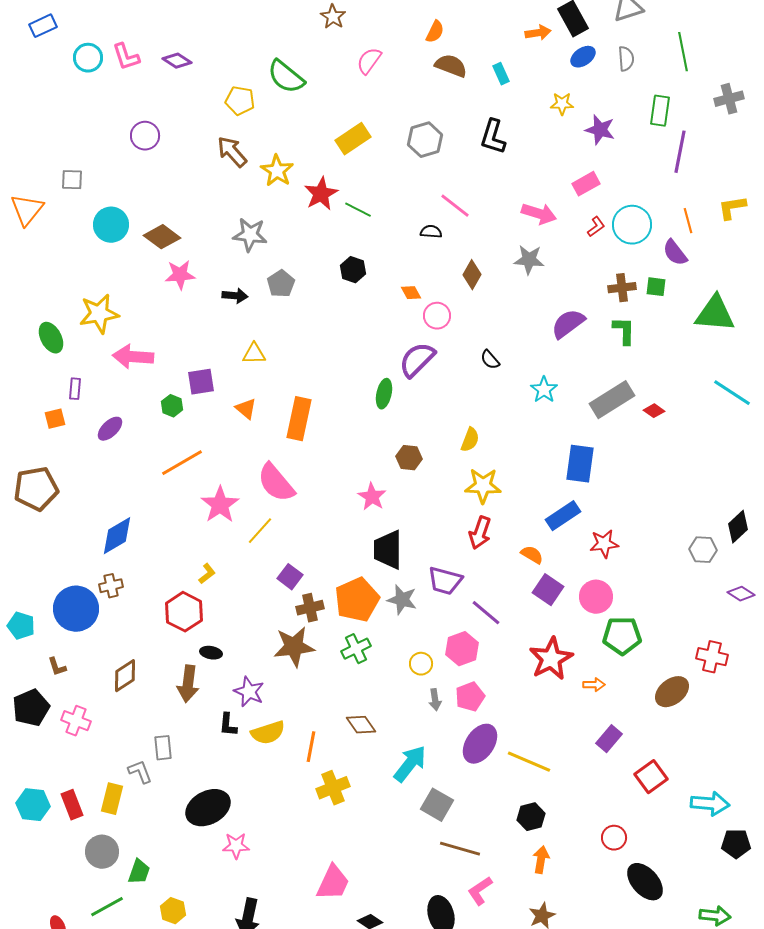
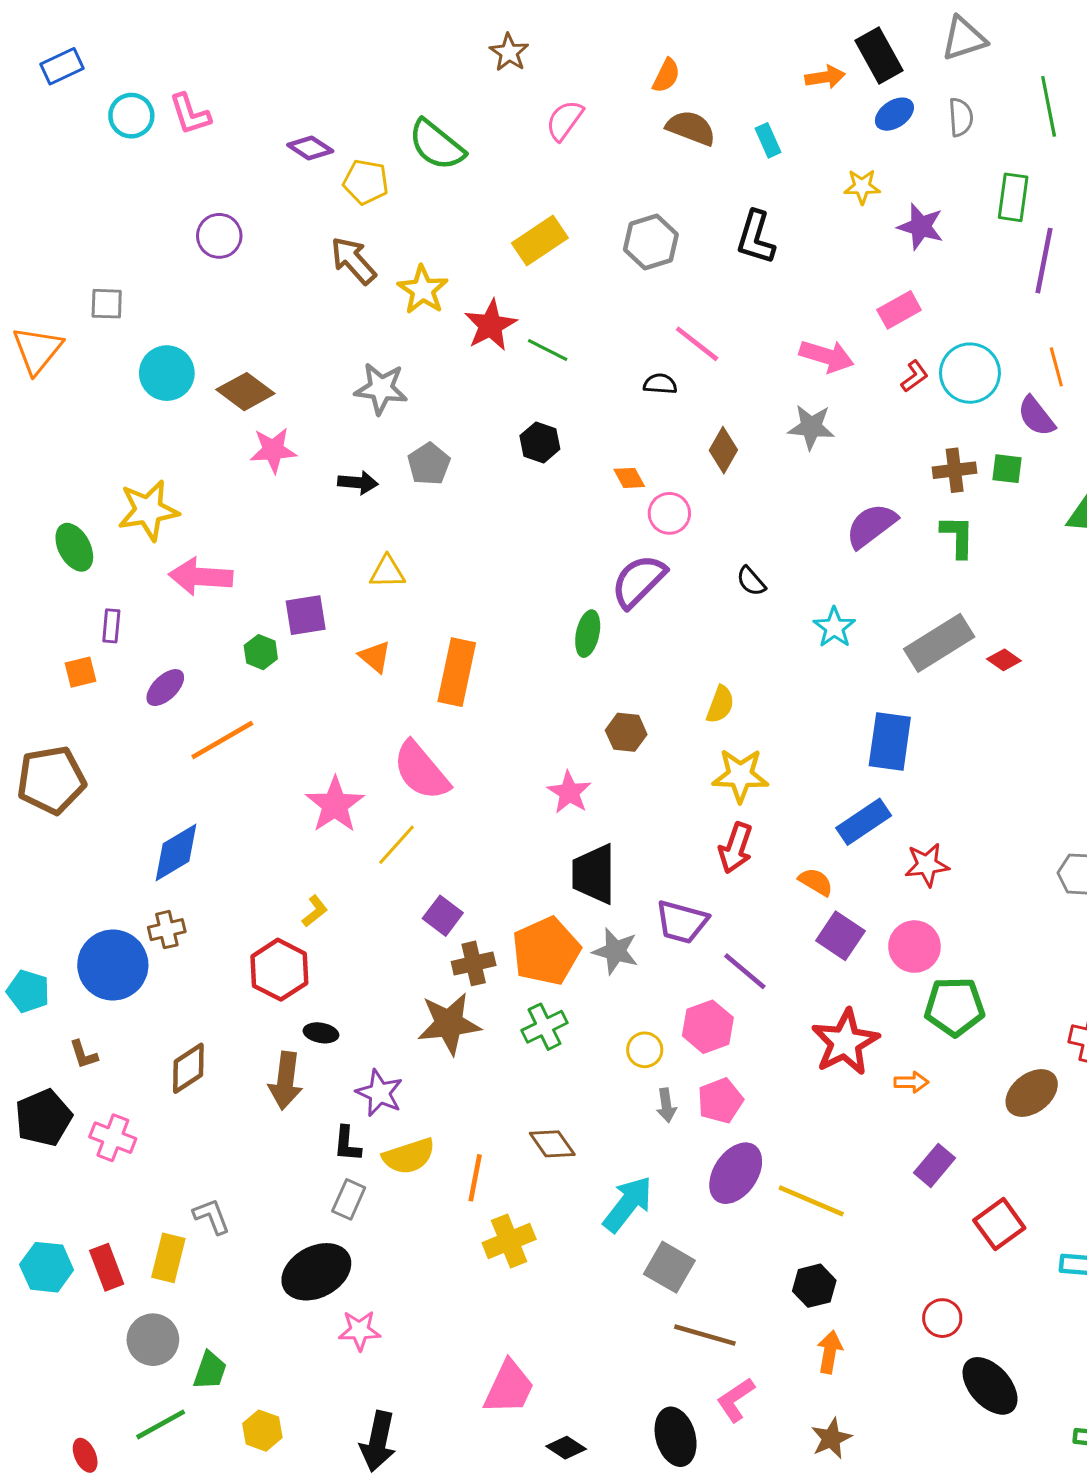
purple diamond: (177, 61) -> (310, 148), moved
orange line: (182, 463) -> (222, 740), moved
gray rectangle: (163, 748) -> (349, 1199), moved, turned 30

